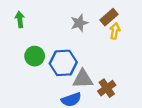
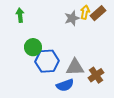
yellow arrow: (115, 31) -> (85, 12), moved
blue hexagon: (63, 63) -> (47, 61), moved

